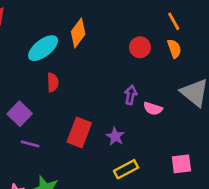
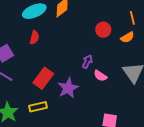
orange semicircle: (174, 49) -> (127, 37), turned 64
purple star: (115, 136) -> (68, 88), size x1.5
yellow rectangle: (126, 169) -> (38, 107), moved

